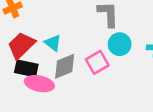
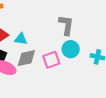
cyan triangle: (53, 43) -> (21, 39), turned -40

